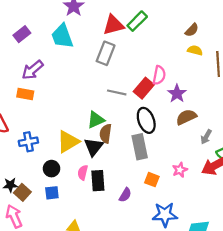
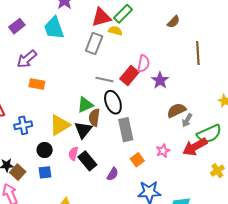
yellow semicircle: (195, 50) -> (115, 31), moved
orange rectangle: (25, 94) -> (37, 84), moved
brown semicircle: (186, 117) -> (176, 110), moved
black ellipse: (146, 120) -> (113, 102), moved
orange square: (152, 180) -> (137, 160), turned 32
black rectangle: (98, 181) -> (87, 161), turned -36

